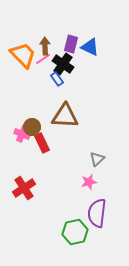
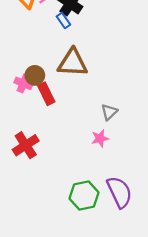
purple semicircle: (97, 213) -> (119, 192), moved, turned 148

